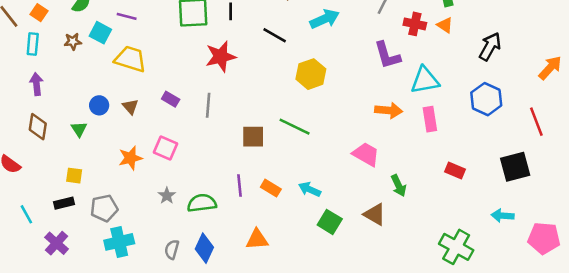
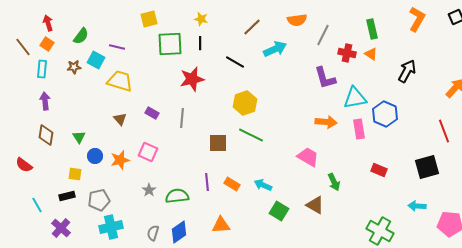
yellow hexagon: (311, 74) -> (245, 103), moved
blue hexagon: (486, 99) -> (385, 114), moved
blue circle: (99, 105) -> (95, 156), moved
blue diamond: (204, 248) -> (179, 232), turned 30

